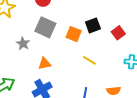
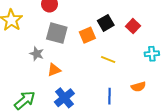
orange square: (74, 34) -> (87, 35), turned -35
orange triangle: (45, 63) -> (54, 70), moved

